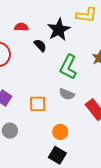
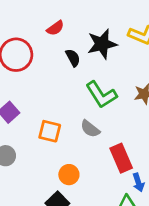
red semicircle: (21, 27) -> (55, 28), turned 128
green L-shape: (68, 67) -> (101, 95), turned -75

